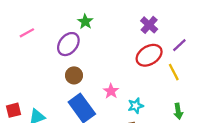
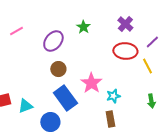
green star: (85, 22) -> (83, 27), moved
red ellipse: (149, 55) -> (125, 51), turned 35
pink star: (111, 91) -> (91, 83), size x1.5

